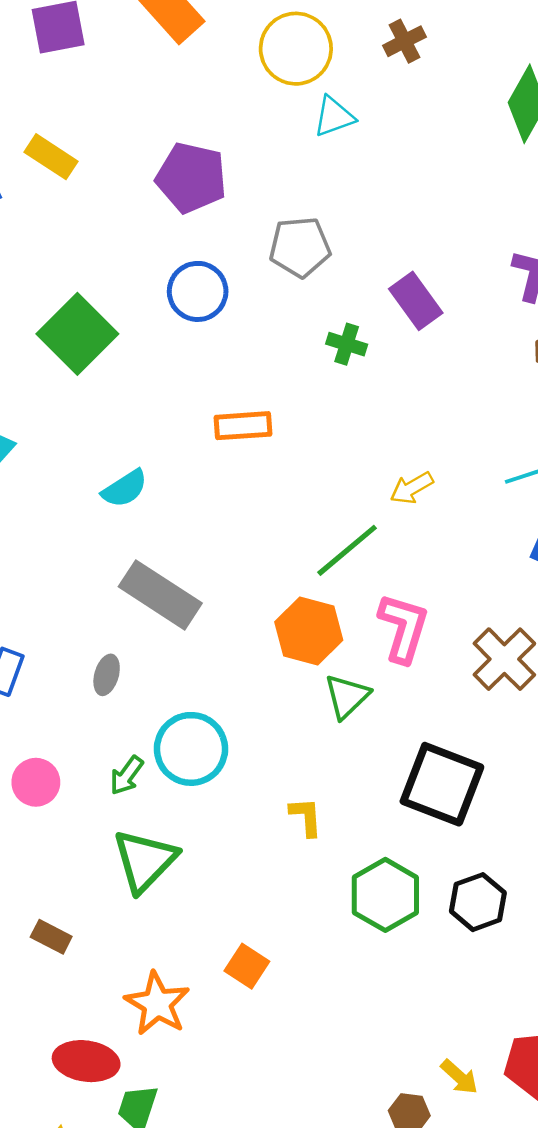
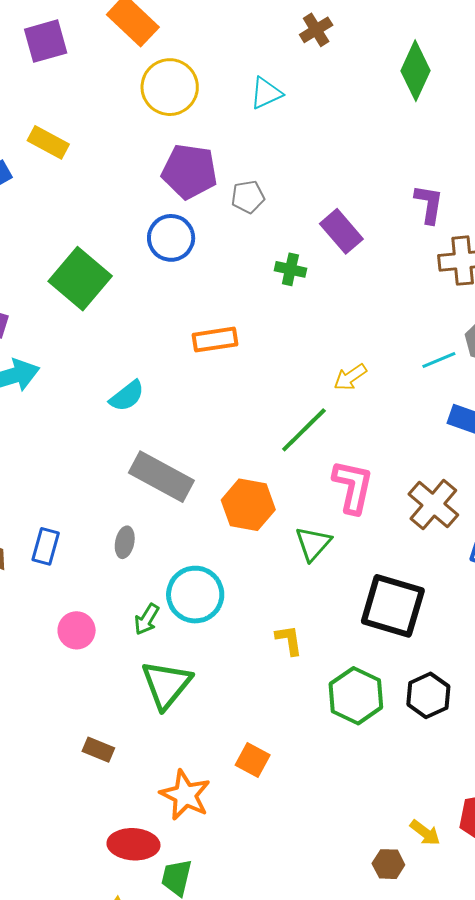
yellow circle: (296, 49) -> (170, 87), moved
purple pentagon: (191, 178) -> (190, 171), moved
gray pentagon: (300, 247) -> (248, 197), size x0.7
orange hexagon: (309, 631) -> (248, 505), moved

